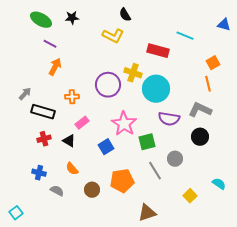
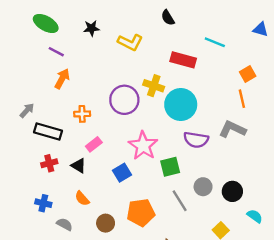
black semicircle: (125, 15) -> (168, 18), moved
black star: (72, 18) -> (91, 28), moved
black circle: (200, 137) -> (232, 191), moved

